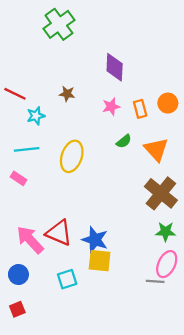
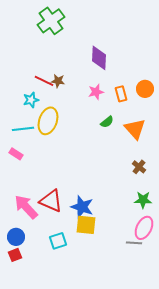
red line: (15, 94) -> (44, 81), moved
yellow ellipse: (72, 156) -> (48, 121), moved
brown cross: (161, 193) -> (139, 167), size x0.5
red square: (17, 309) -> (15, 255), moved

